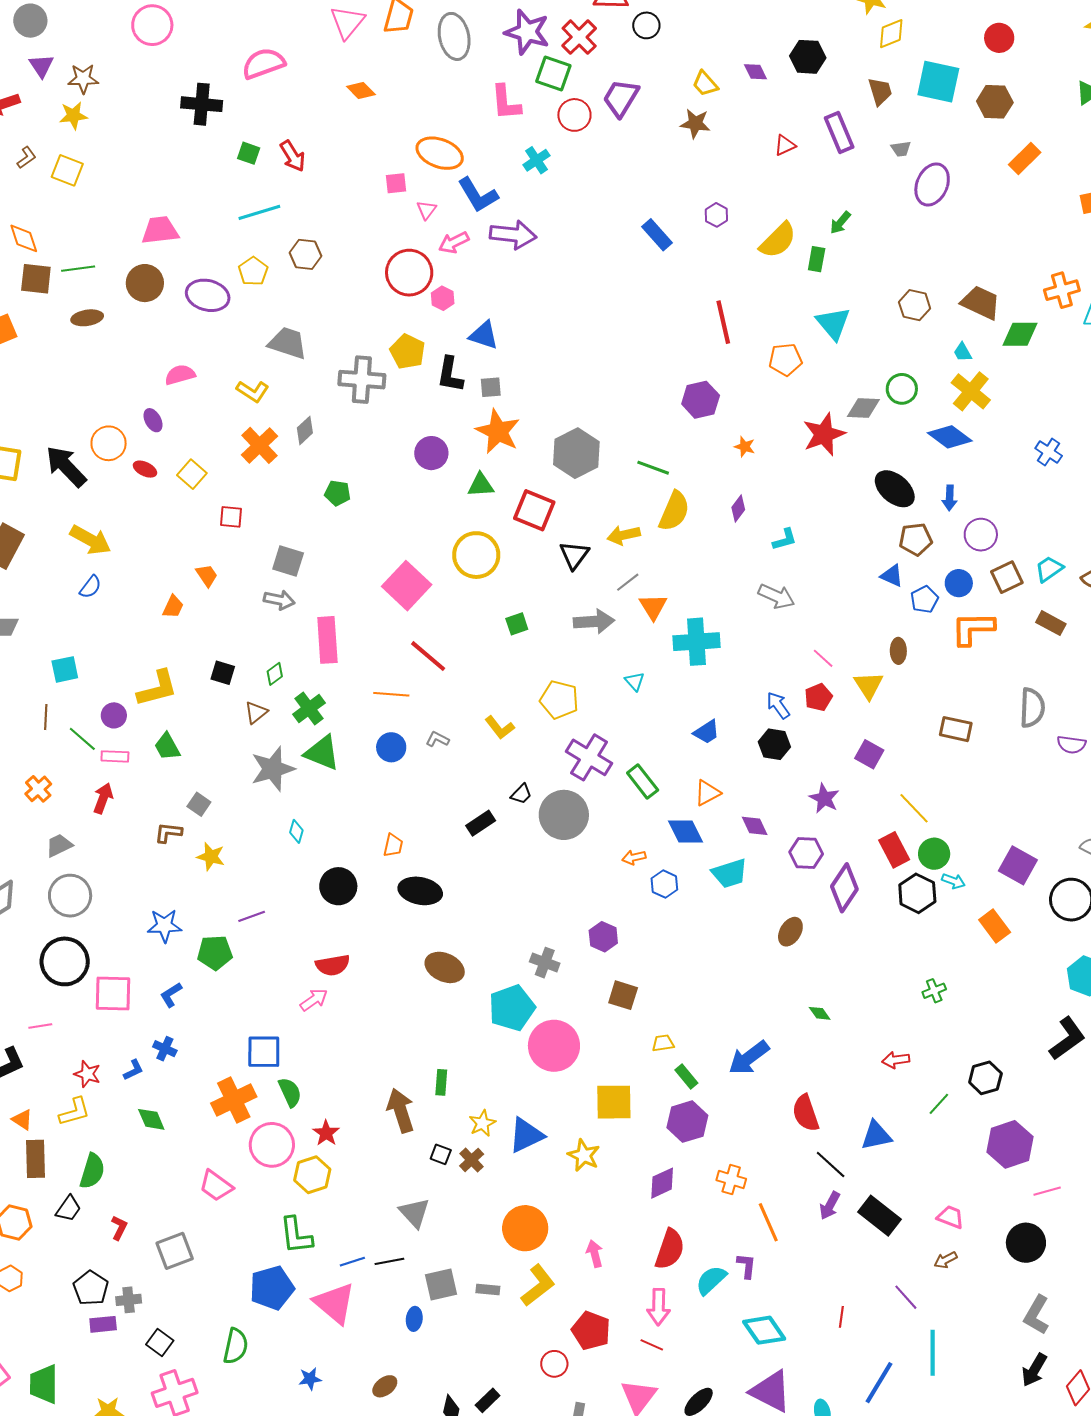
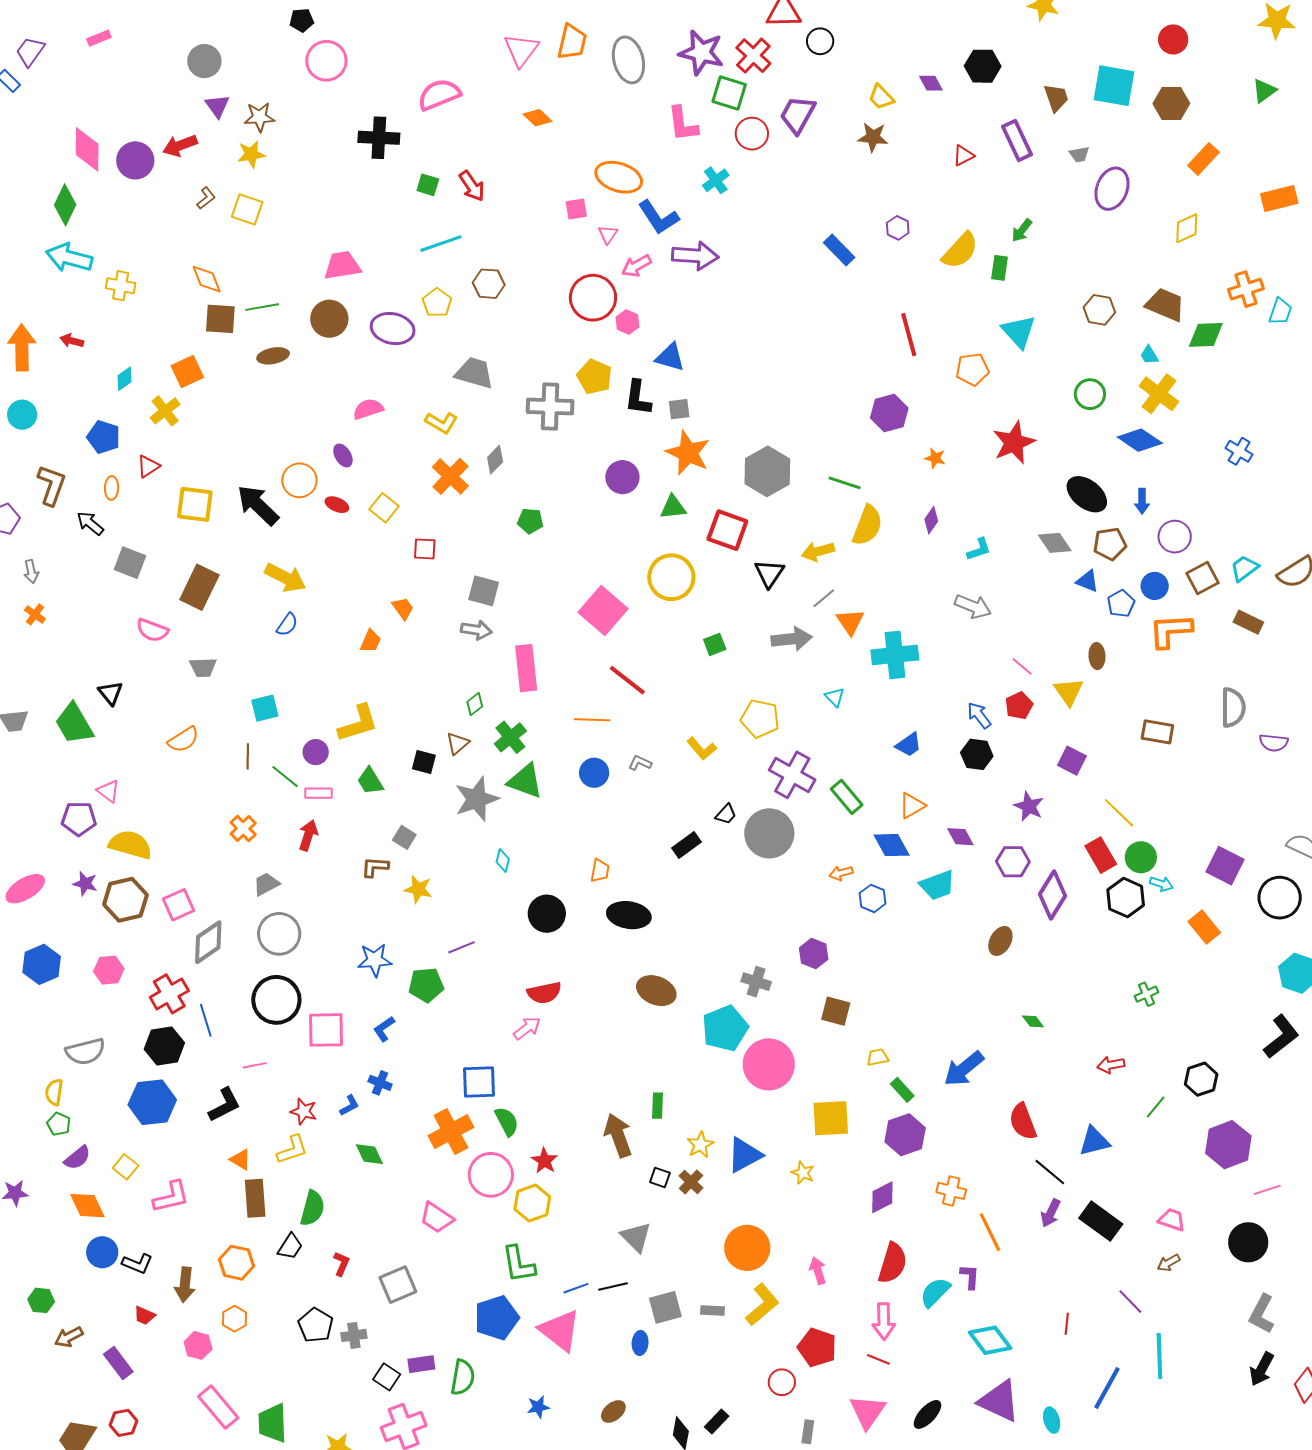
yellow diamond: (891, 34) -> (1187, 228), moved
gray diamond: (863, 408) -> (1055, 543), moved, turned 56
black square: (223, 673) -> (424, 762), moved
yellow star: (584, 1155) -> (803, 1173), size x0.7
purple rectangle: (103, 1324) -> (421, 1364), moved

